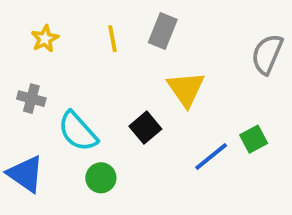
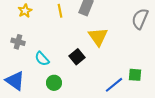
cyan semicircle: (78, 131) -> (42, 59), size x0.7
green square: (254, 139) -> (135, 75), moved, turned 32
blue line: (211, 157) -> (114, 85), moved

